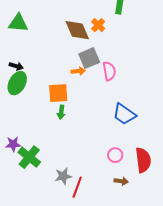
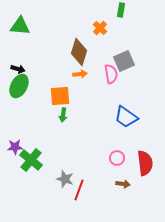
brown diamond: (77, 30) -> (79, 52), moved, turned 40
gray square: (89, 58) -> (124, 61), moved
gray star: (63, 176) -> (65, 179), turned 30

